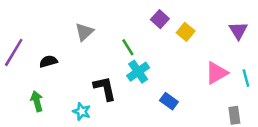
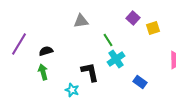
gray triangle: (84, 32) -> (81, 21), moved, turned 35
yellow square: (186, 32) -> (153, 28), turned 32
green arrow: (37, 101) -> (43, 72), moved

